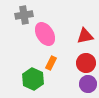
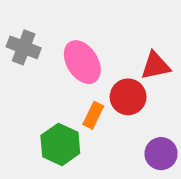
gray cross: (24, 15) -> (24, 47), moved, turned 30
red circle: (86, 63) -> (128, 97), moved

